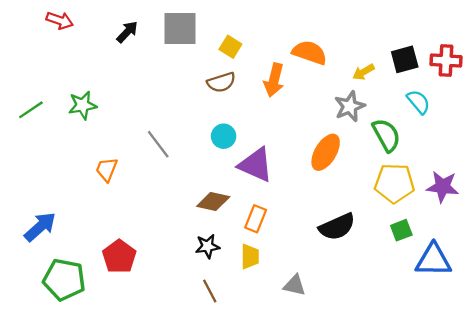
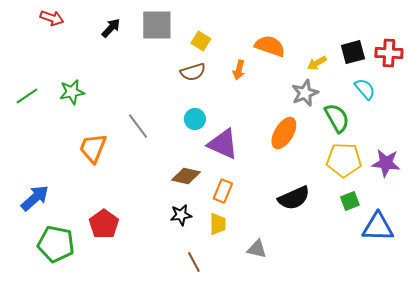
orange arrow: (274, 80) -> (239, 70), size x0.7
orange trapezoid: (107, 169) -> (93, 148), size x1.4
brown line: (210, 291) -> (194, 262), moved

